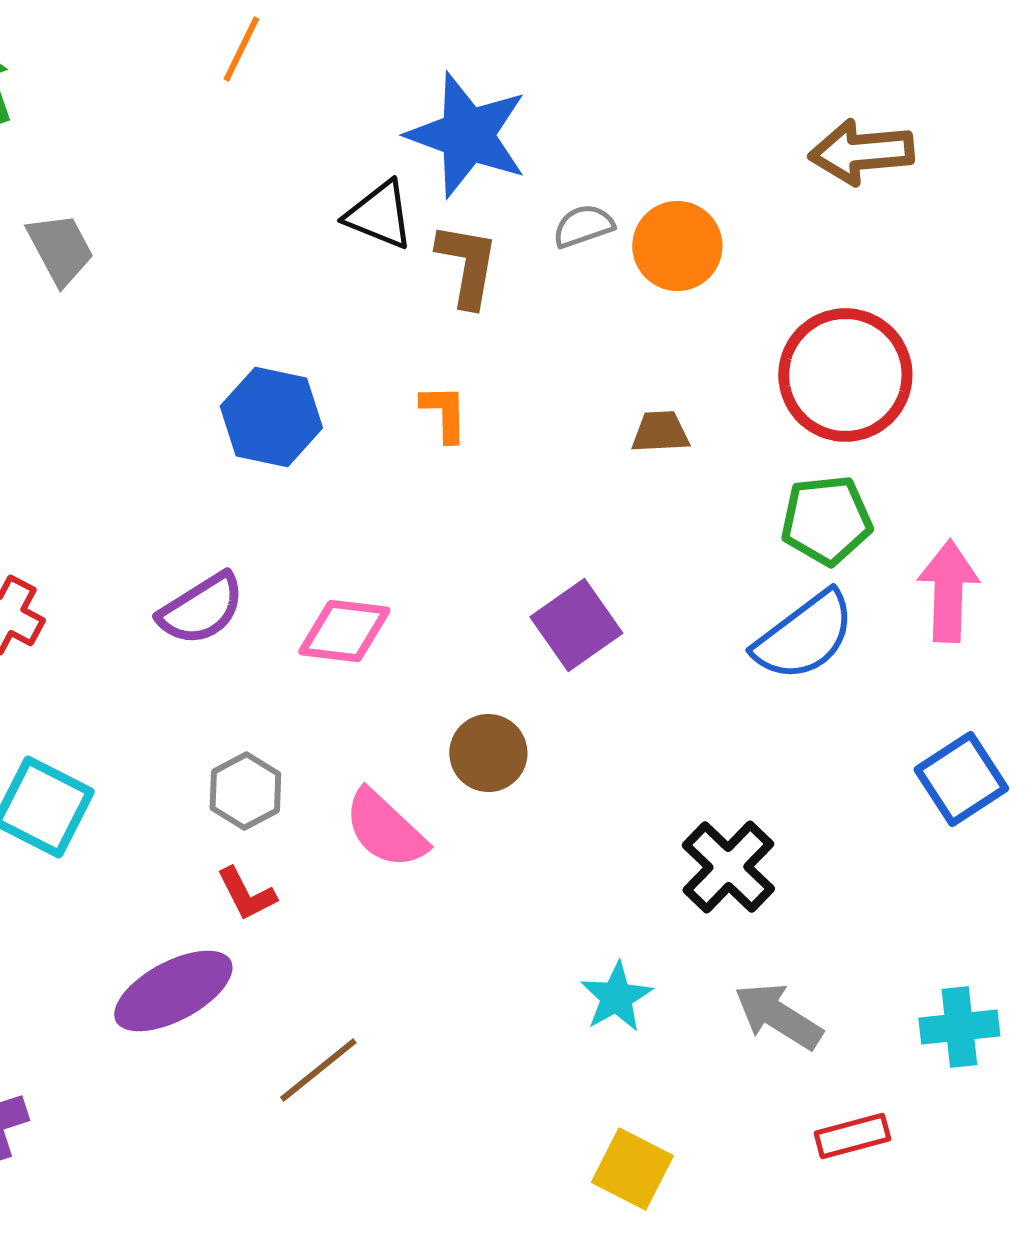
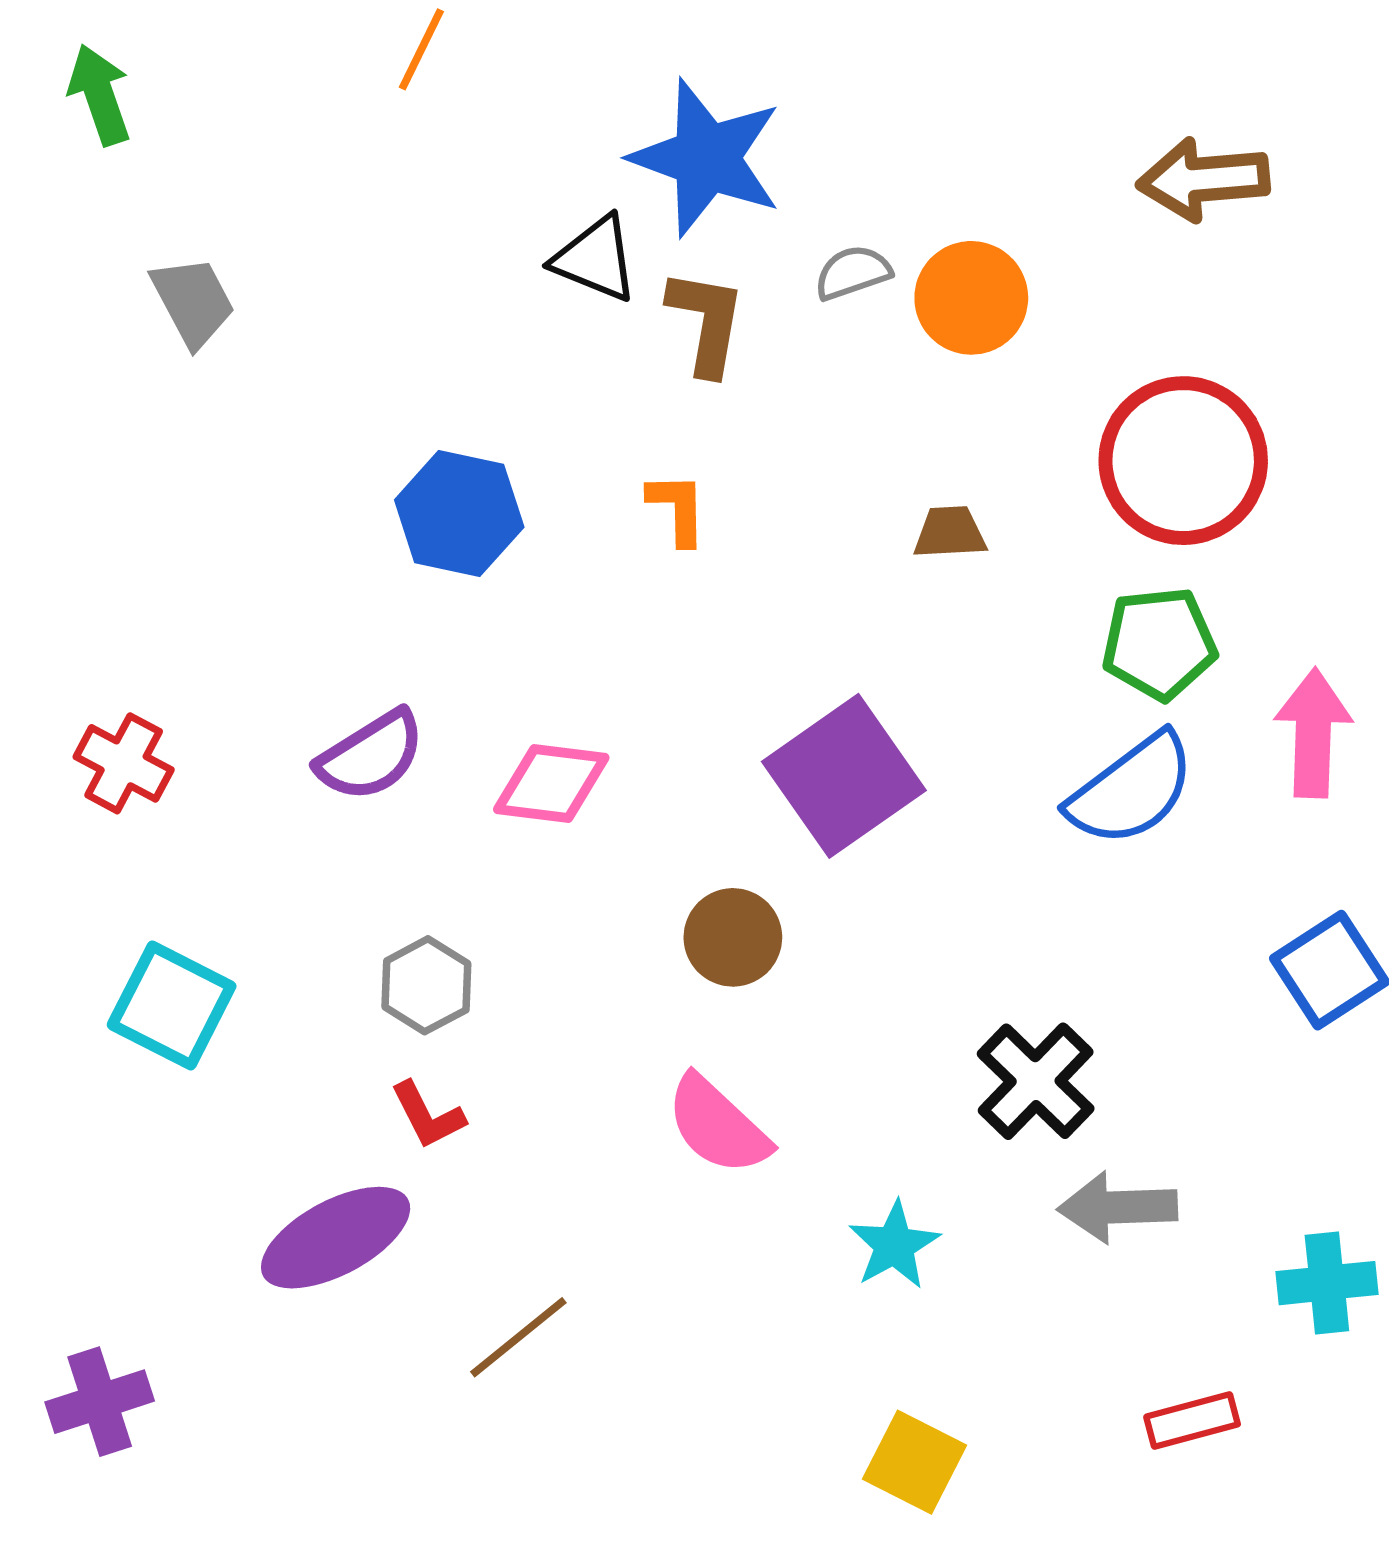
purple square: (576, 625) -> (844, 776), size x1.4
pink semicircle: (385, 829) -> (718, 1125), moved
gray arrow: (778, 1016) -> (1118, 1207), moved, turned -34

